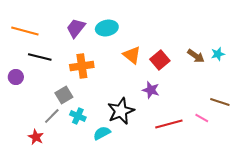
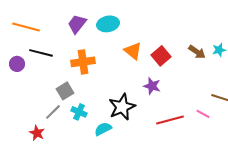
purple circle: (16, 77) -> (17, 64), moved

